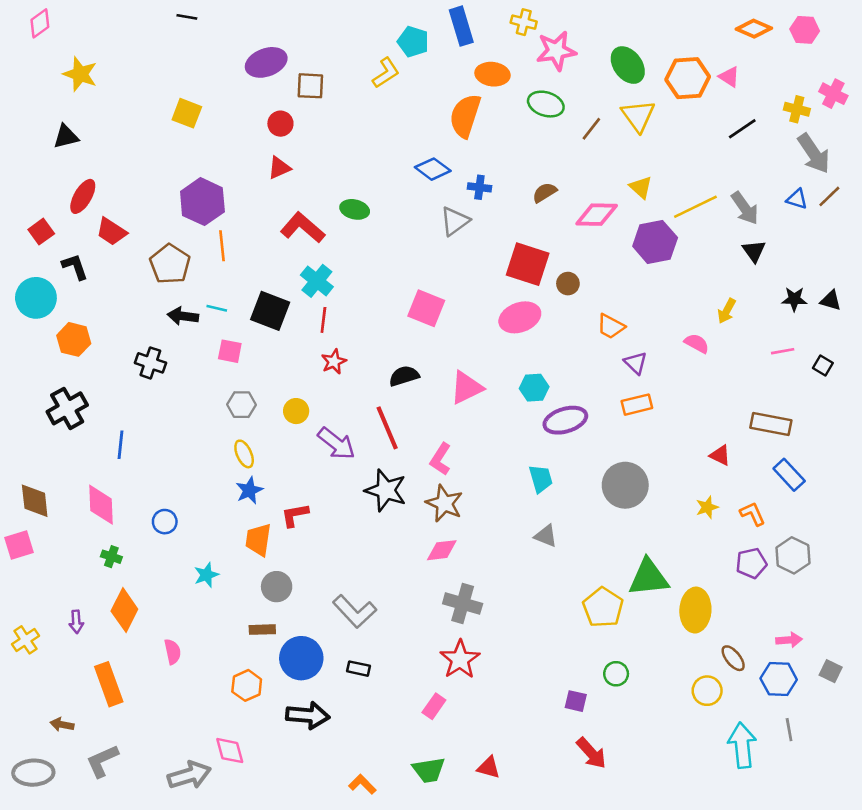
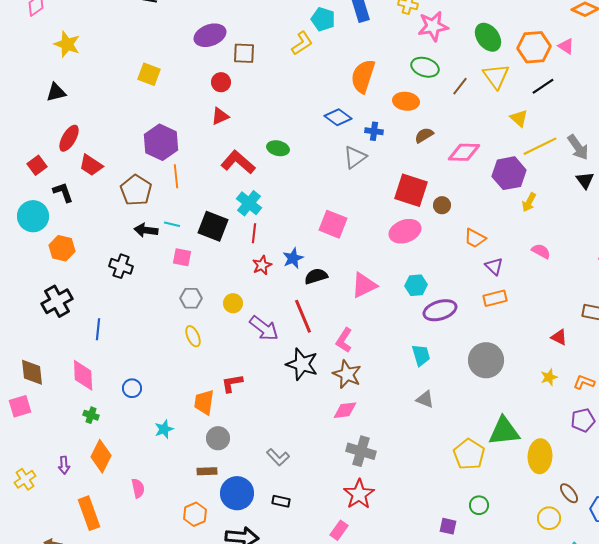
orange ellipse: (492, 74) -> (406, 101), moved
black line: (742, 129) -> (543, 86), moved
yellow triangle: (641, 187) -> (519, 118), moved
yellow arrow: (727, 311) -> (529, 202), moved
blue star: (249, 490) -> (293, 258), moved
orange L-shape: (753, 514) -> (584, 382), turned -45
gray L-shape: (355, 611) -> (278, 457), size x0.7

